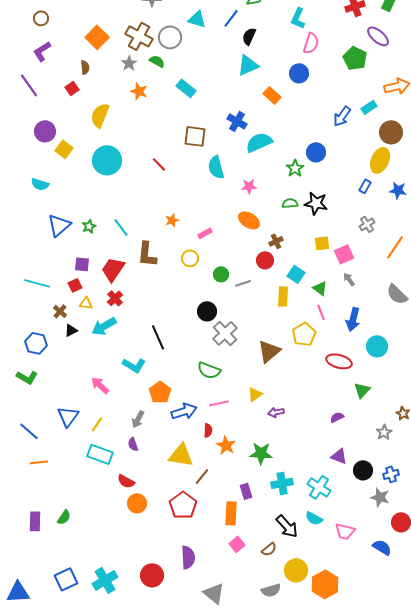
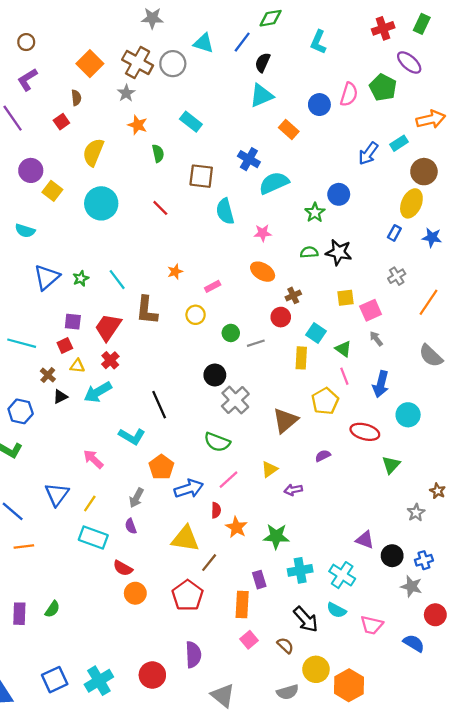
pink semicircle: (311, 43) -> (349, 94), moved
green semicircle: (157, 61) -> (158, 153), moved, turned 49
pink line: (219, 403) -> (228, 480), turned -30
purple semicircle: (337, 417) -> (323, 456), moved
brown semicircle: (269, 549) -> (285, 645), turned -98

